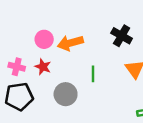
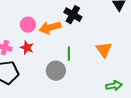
black cross: (122, 36) -> (73, 15), moved
gray circle: (66, 94) -> (56, 71), moved

